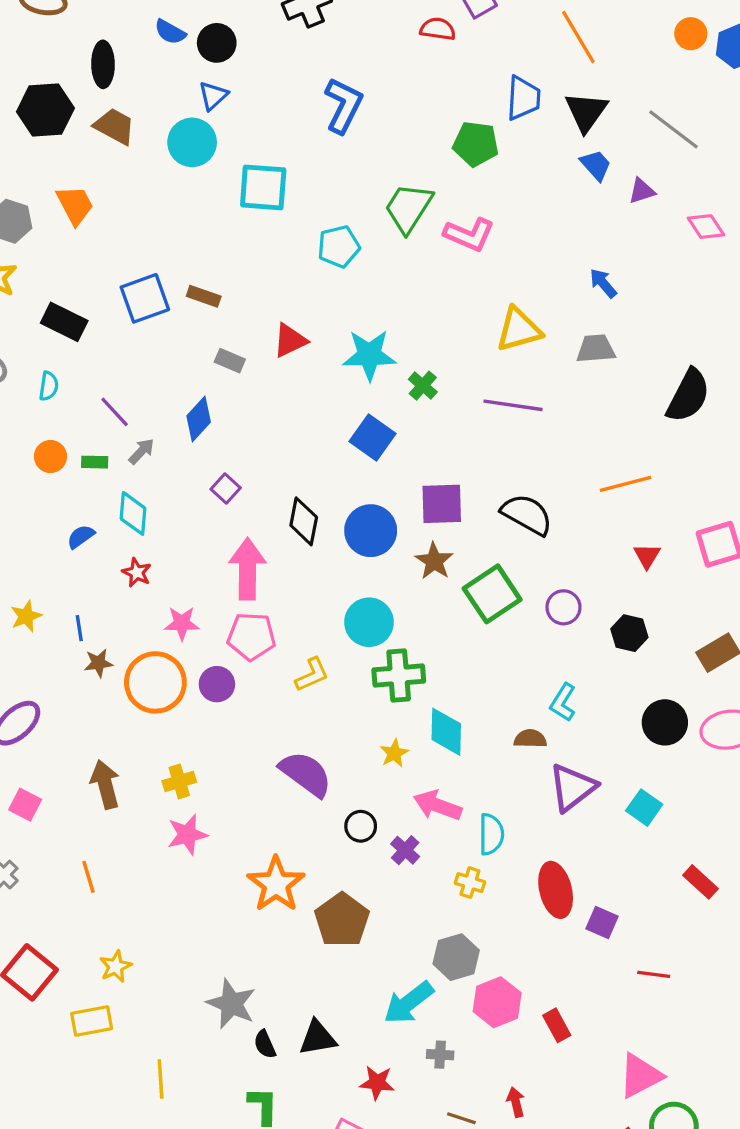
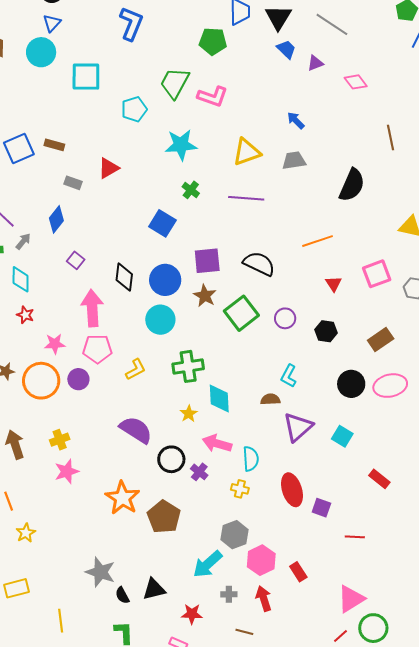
cyan star: (369, 355) -> (181, 145), moved
cyan circle: (369, 622) -> (160, 320), moved
black circle: (361, 826) -> (171, 459), size x1.4
yellow star: (116, 966) -> (26, 533), moved
red arrow: (516, 1102) -> (264, 599), moved, size x1.4

